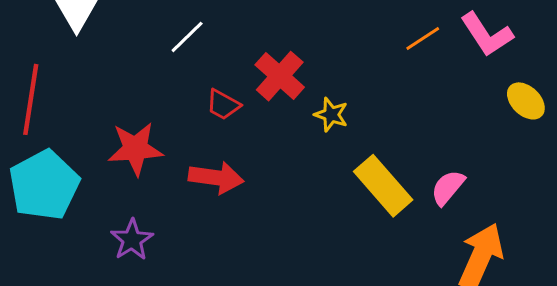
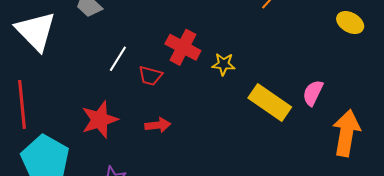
white line: (187, 37) -> (118, 59), moved
red arrow: (216, 178) -> (158, 125), size x0.7

